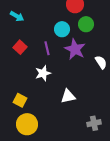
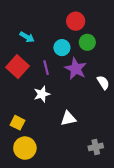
cyan arrow: (17, 16) -> (27, 37), moved
red square: (20, 47) -> (18, 67), size x1.5

